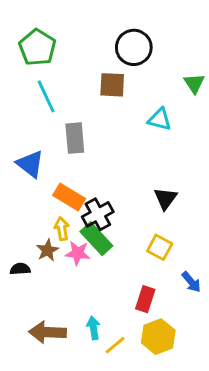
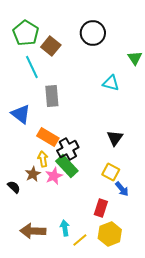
brown square: (112, 85) -> (51, 46), moved, turned 36
pink star: (78, 253) -> (54, 176), turned -30
black semicircle: (20, 269) -> (14, 187), turned 48
blue arrow: (191, 282) -> (122, 189), moved

